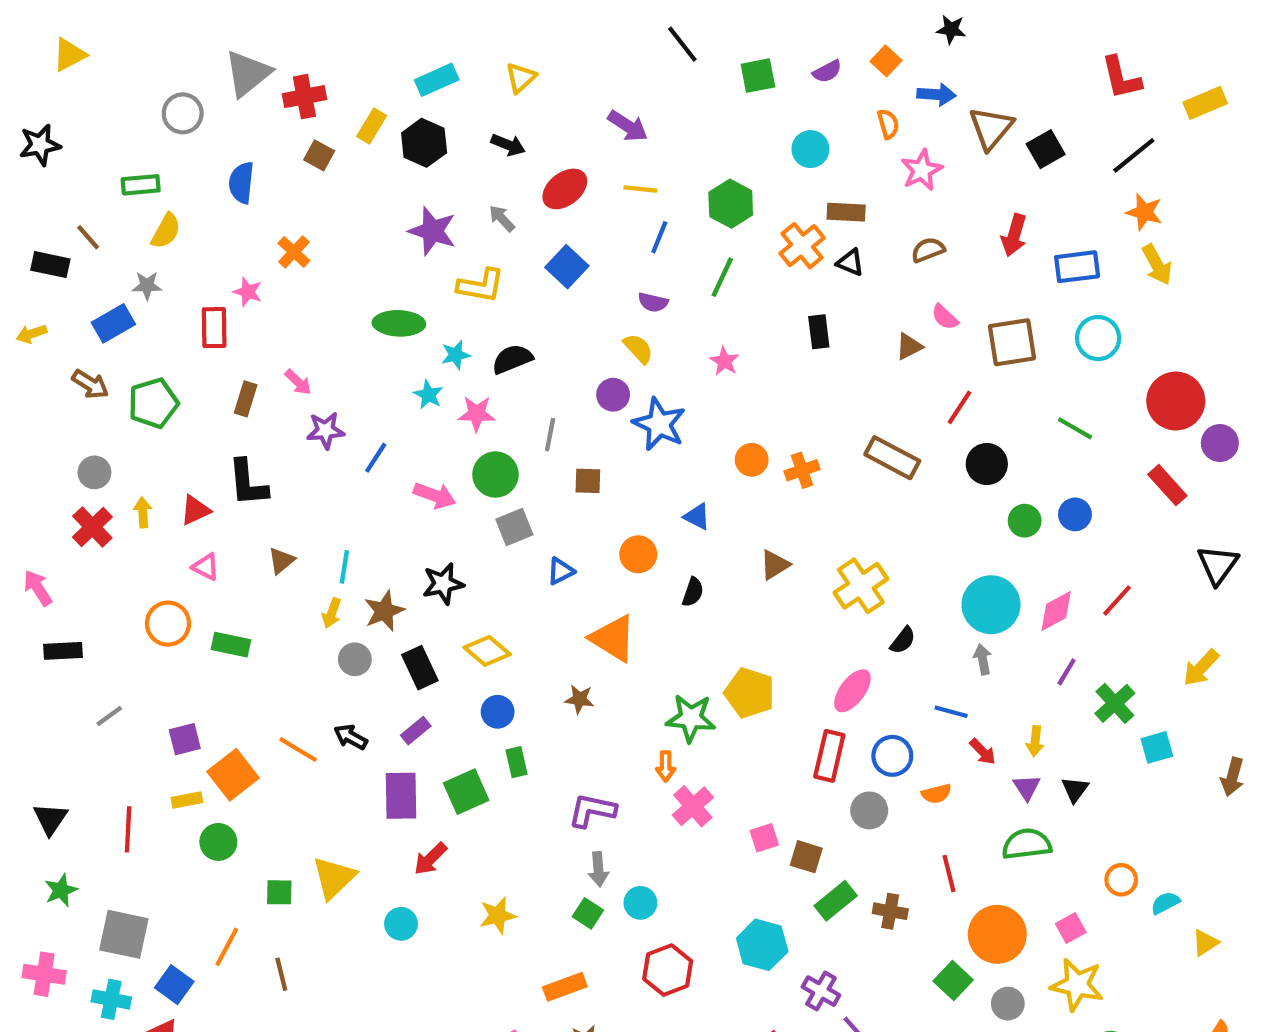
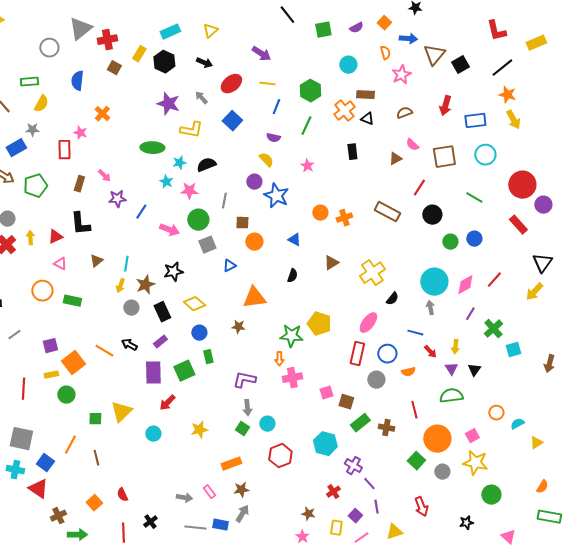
orange circle: (638, 554) -> (254, 242), moved
orange triangle: (613, 638) -> (254, 298), turned -40
yellow arrow: (1201, 668) -> (534, 292), moved
pink cross: (693, 806) -> (292, 378), turned 30

